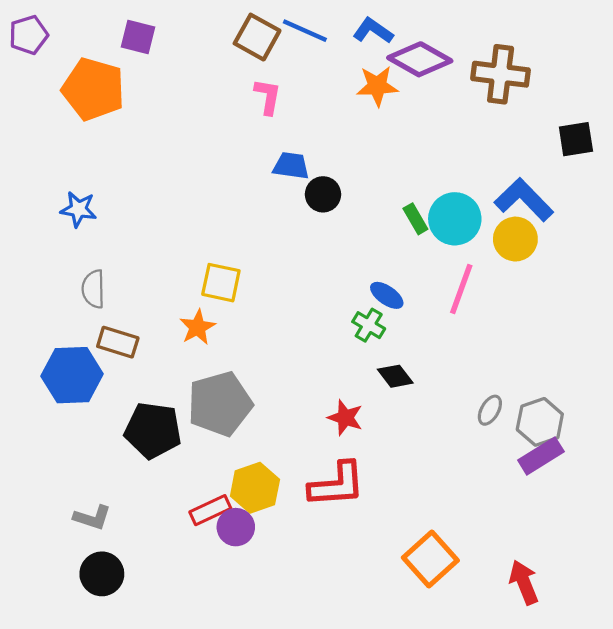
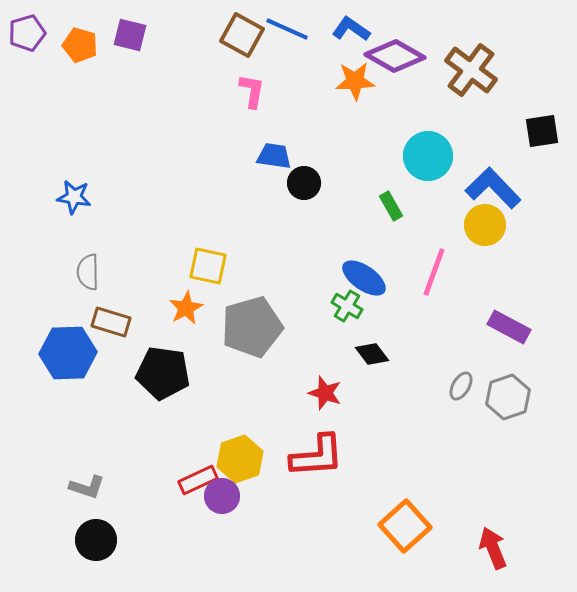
brown cross: (501, 74) -> (471, 70), turned 30
orange pentagon: (93, 89) -> (80, 45), moved, size x0.6
cyan circle: (455, 219) -> (428, 156), moved
blue ellipse: (387, 295) -> (364, 278), size x1.4
gray pentagon: (220, 404) -> (252, 327), moved
black pentagon: (153, 430) -> (163, 373), moved
purple rectangle: (541, 456) -> (509, 327), moved, turned 60

